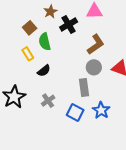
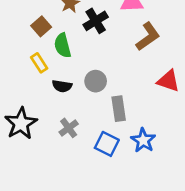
brown L-shape: (96, 44) -> (148, 37), moved
gray circle: (94, 67) -> (96, 81), moved
black semicircle: (44, 71) -> (62, 86), turned 48

